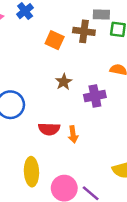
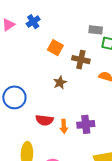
brown cross: (84, 31) -> (81, 60), moved
purple cross: (95, 96) -> (86, 124), moved

